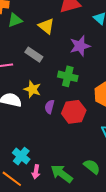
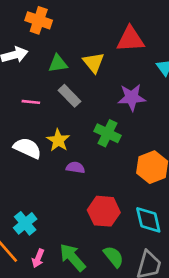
green triangle: (15, 20) -> (58, 64), moved
purple semicircle: (50, 107) -> (75, 168), turned 72
red hexagon: (74, 112) -> (104, 211), moved
pink arrow: (36, 172) -> (38, 258), moved

